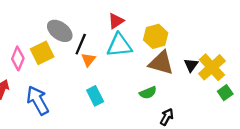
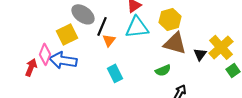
pink diamond: (18, 58) -> (45, 54), moved
black triangle: (191, 65) -> (200, 54), moved
blue arrow: (38, 100) -> (63, 60), moved, turned -52

